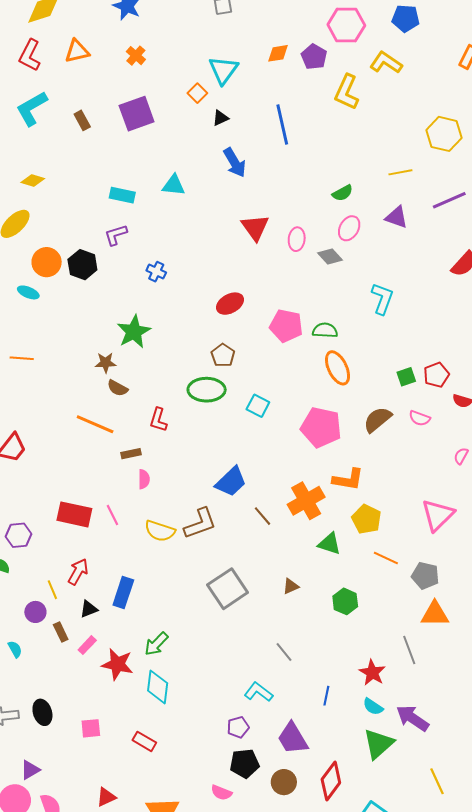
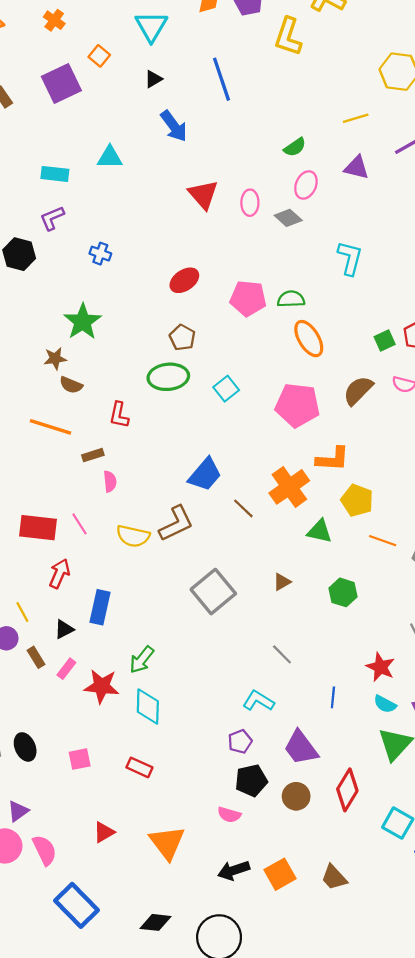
orange square: (197, 93) -> (99, 56), moved
cyan square: (258, 406) -> (226, 389), turned 30
red arrow: (78, 572) -> (59, 574), moved

